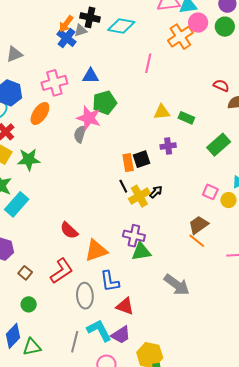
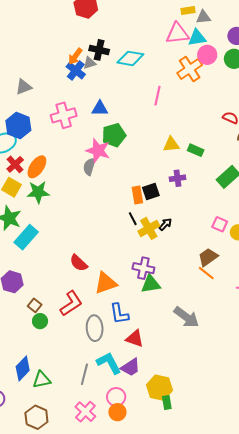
orange ellipse: (40, 113) -> (37, 167), moved
green circle: (29, 304) -> (40, 321), moved

